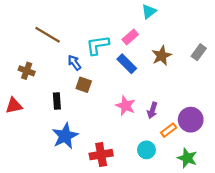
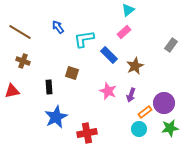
brown line: (48, 35) -> (20, 32), moved
pink rectangle: (130, 37) -> (124, 32), moved
brown star: (162, 56) -> (135, 66), moved
blue arrow: (74, 63) -> (58, 27), moved
cyan circle: (146, 150) -> (139, 129), moved
green star: (187, 158) -> (170, 128), moved, turned -30

